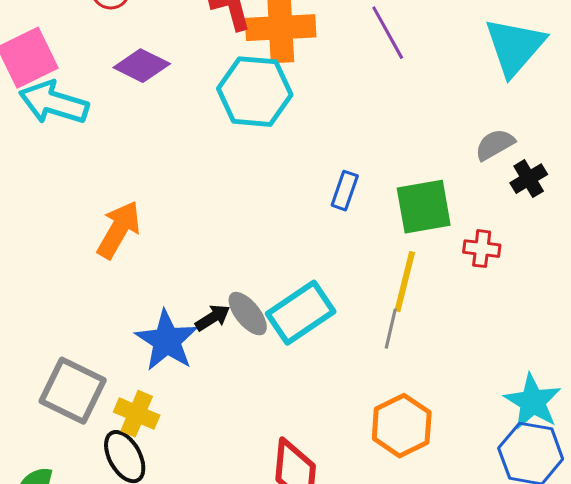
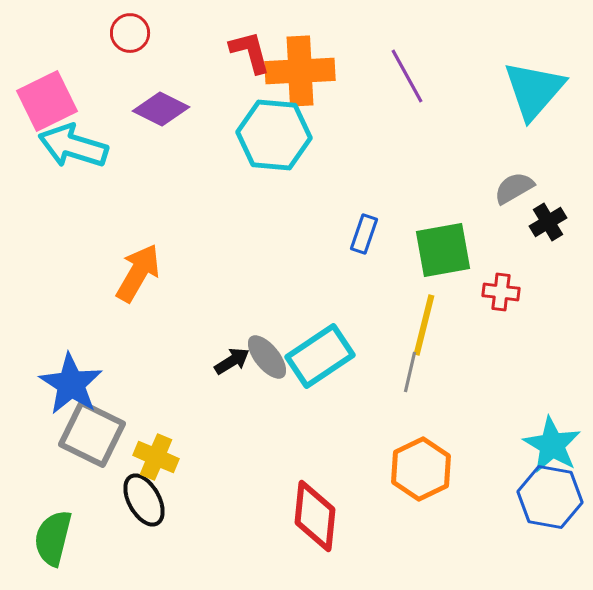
blue star: (167, 341) -> (71, 384), moved

